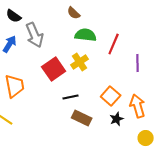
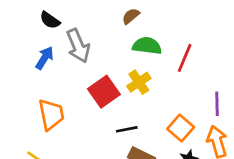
brown semicircle: (74, 13) -> (131, 16), turned 96
purple line: (138, 63) -> (217, 104), moved

